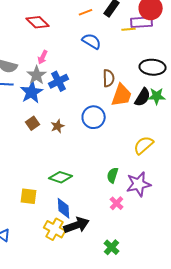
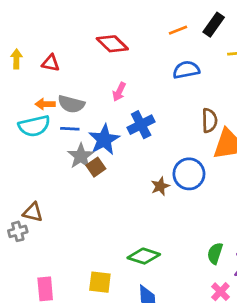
blue semicircle: (92, 41) -> (186, 70), turned -42
gray star: (37, 75) -> (81, 156), moved
brown square: (33, 123) -> (96, 167), moved
brown star: (58, 126) -> (160, 186), moved

